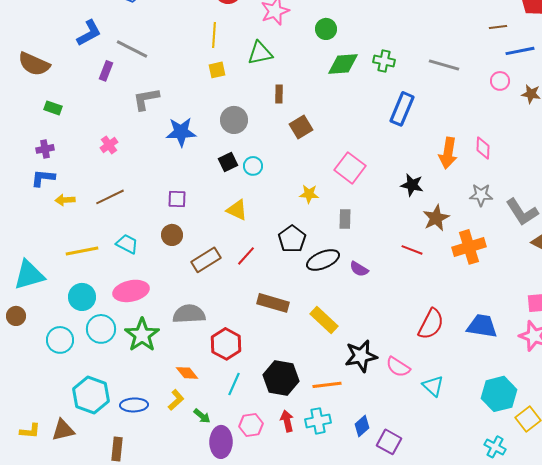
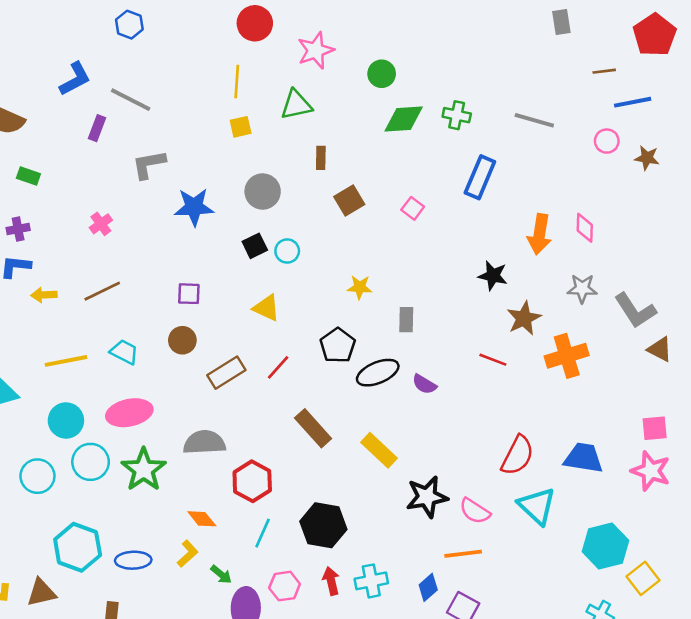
pink square: (350, 168) -> (413, 208), moved, size x0.6
brown rectangle: (273, 303) -> (313, 428), turned 32
orange line: (327, 385) -> (463, 554), moved
cyan triangle: (433, 386) -> (537, 506), moved, size x1.4

